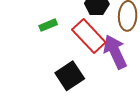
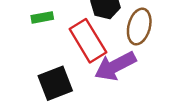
purple arrow: (115, 52) -> (115, 66), turned -104

